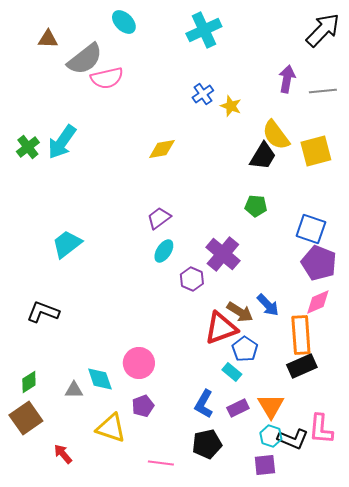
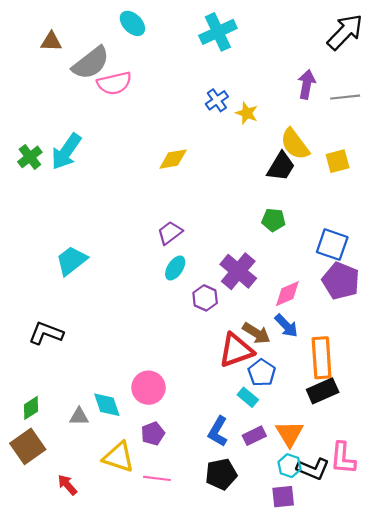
yellow square: (316, 151) -> (338, 161), size x0.7
pink diamond: (318, 302) -> (287, 294), moved
pink line: (161, 463) -> (157, 478), moved

